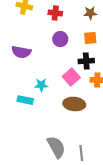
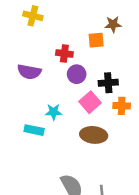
red cross: (55, 13) -> (64, 53), moved
orange square: (90, 38) -> (96, 40), moved
purple circle: (60, 39) -> (77, 74), moved

